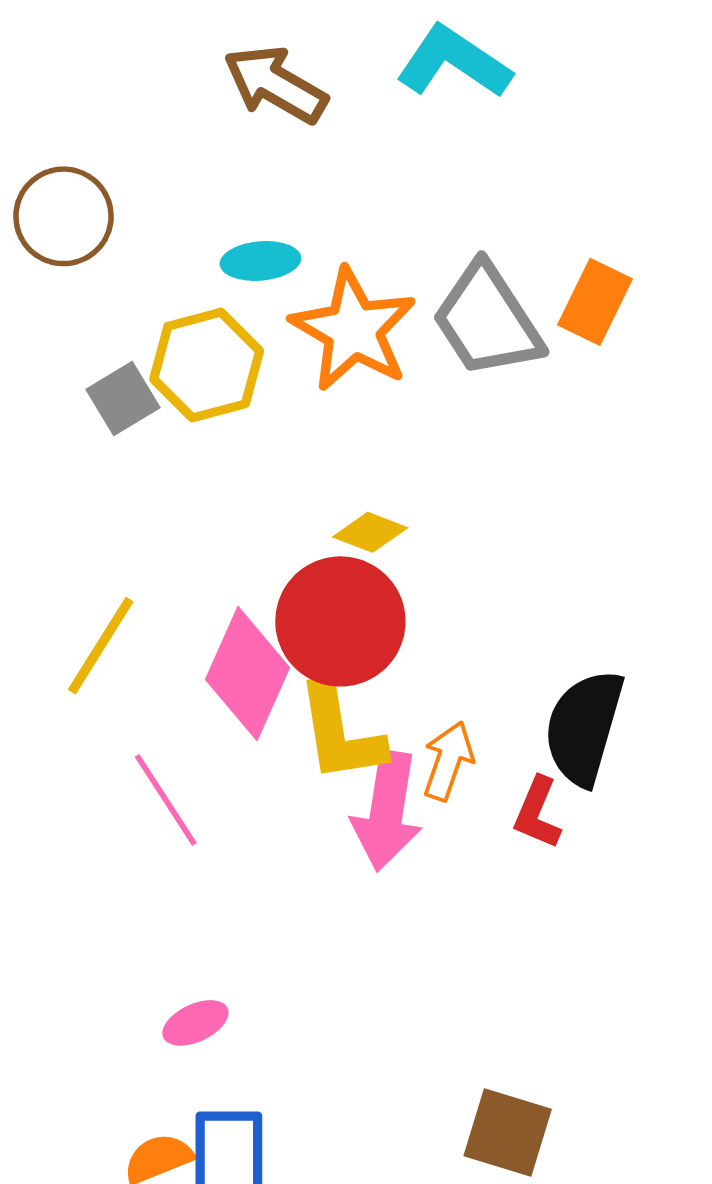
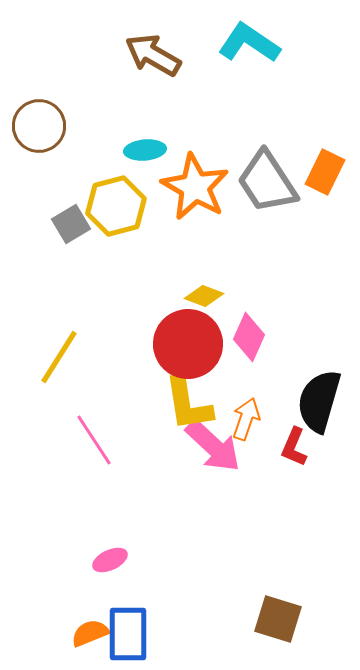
pink diamond: (247, 674) -> (249, 337), moved, size x0.7
pink arrow: (387, 811) -> (213, 446), turned -56

